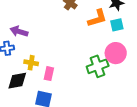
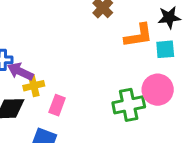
purple arrow: (19, 31) -> (20, 72), moved
yellow cross: (31, 63) -> (34, 86), turned -32

